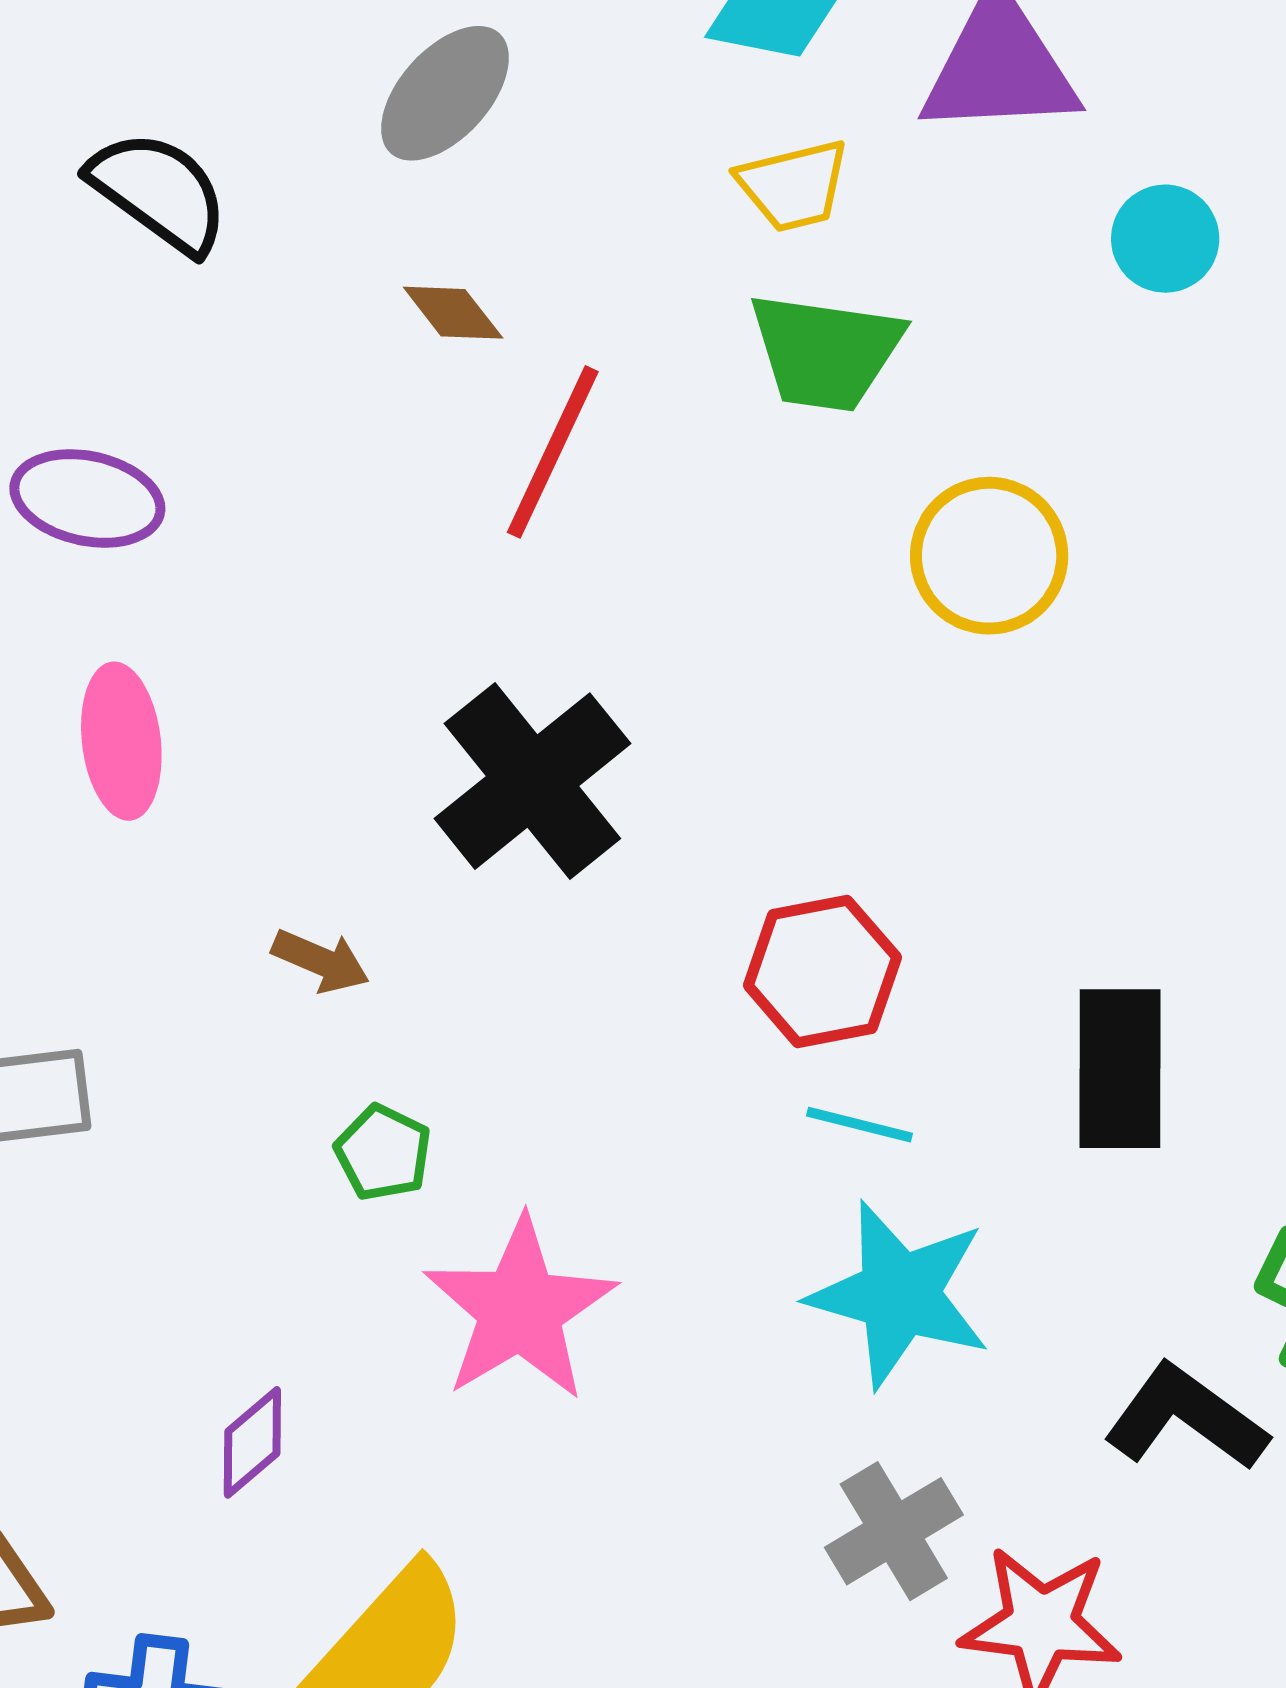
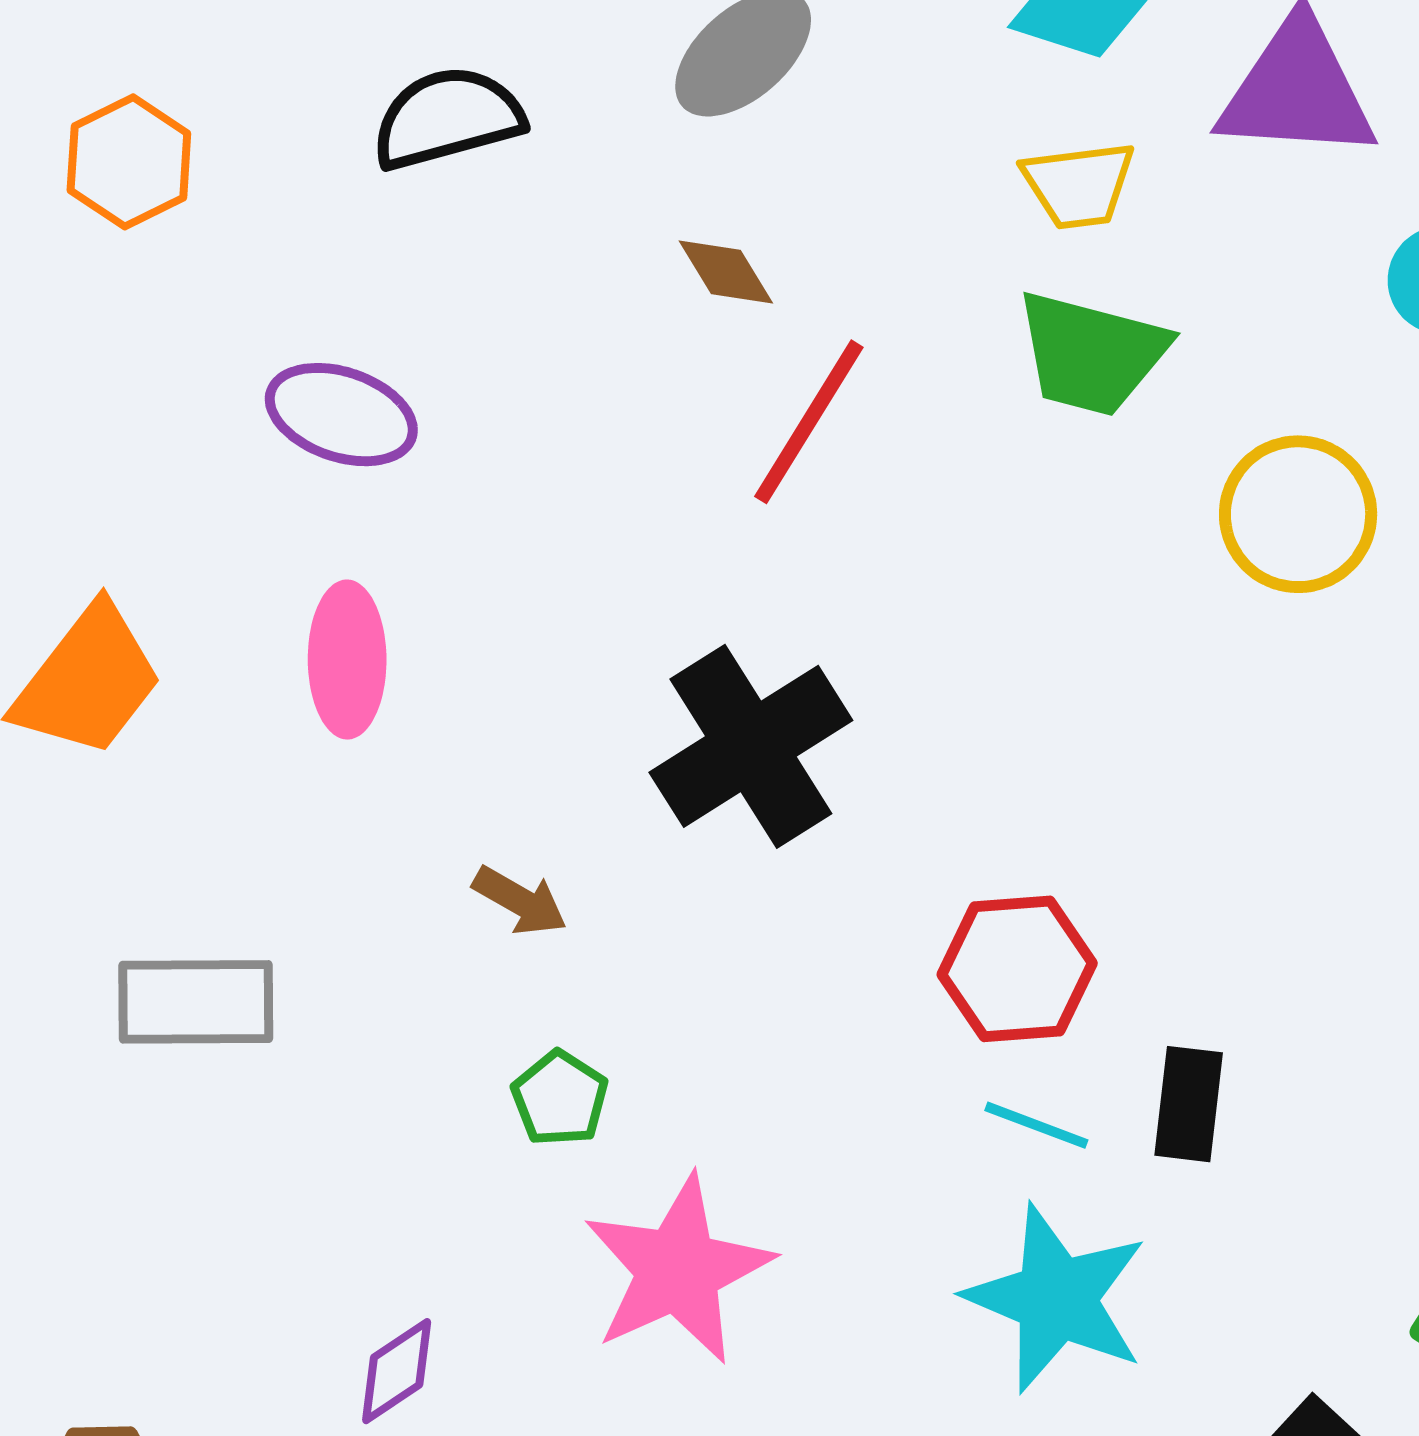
black semicircle: (159, 192) -> (447, 118), turned -58
yellow circle: (989, 556) -> (1298, 514), moved
black rectangle: (1120, 1069) -> (1189, 1104), moved, size x0.7

